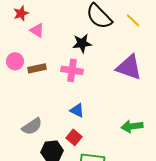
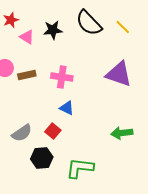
black star: (82, 43) -> (53, 30), moved
blue triangle: (77, 110) -> (67, 108), moved
red square: (74, 137) -> (53, 131), moved

